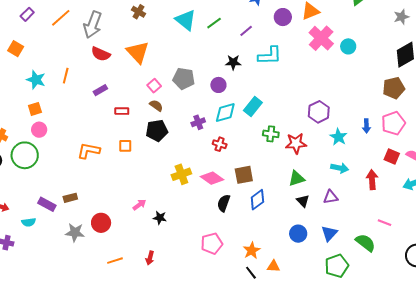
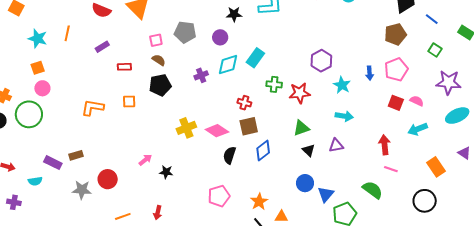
pink square: (154, 86) -> (156, 40), turned 32
red cross: (220, 144) -> (244, 103), moved
red arrow: (372, 180) -> (384, 145), moved
blue triangle: (329, 233) -> (326, 194), moved

